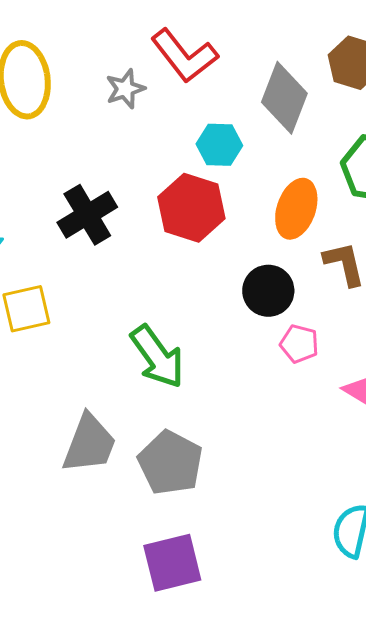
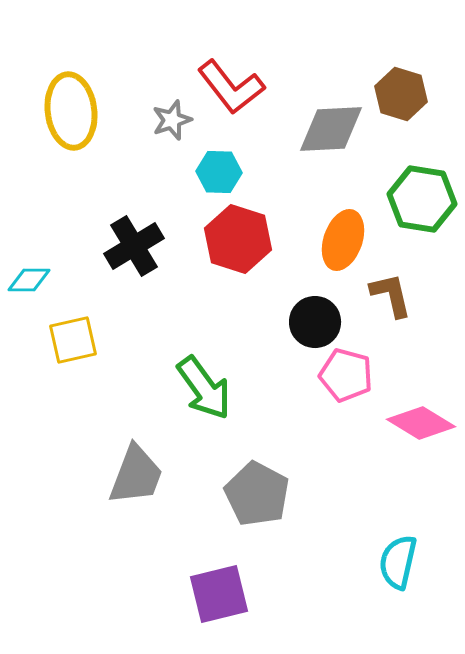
gray diamond: (284, 98) -> (331, 129), turned 66
cyan hexagon: (219, 145) -> (219, 172), moved
pink pentagon: (299, 344) -> (346, 375), size x1.4
gray pentagon: (170, 463) -> (257, 494), moved

